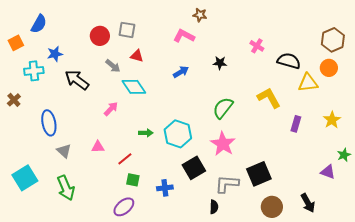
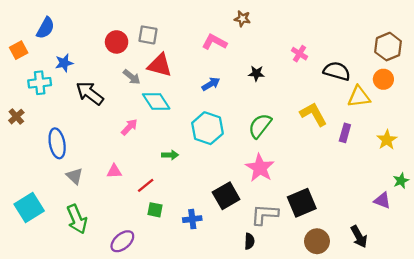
brown star: (200, 15) -> (242, 19), moved
red triangle: (137, 56) -> (160, 65), size x1.6
purple rectangle: (296, 124) -> (345, 133), moved
cyan hexagon: (178, 134) -> (207, 128), moved
purple ellipse: (124, 207) -> (122, 241), moved

